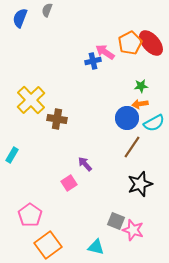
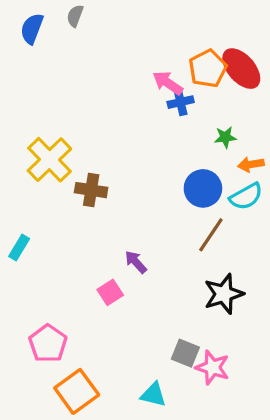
blue cross: (93, 61) -> (181, 102), moved
orange arrow: (140, 104) -> (251, 164), moved

